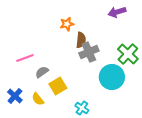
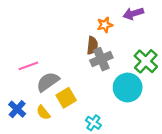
orange star: (67, 24) -> (105, 25), moved
gray semicircle: (42, 72) -> (48, 82), size x1.5

